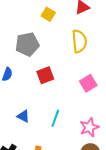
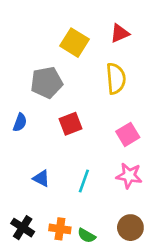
yellow square: (48, 14) -> (75, 43), size x1.5
pink star: (89, 127) -> (129, 176), moved, turned 30

